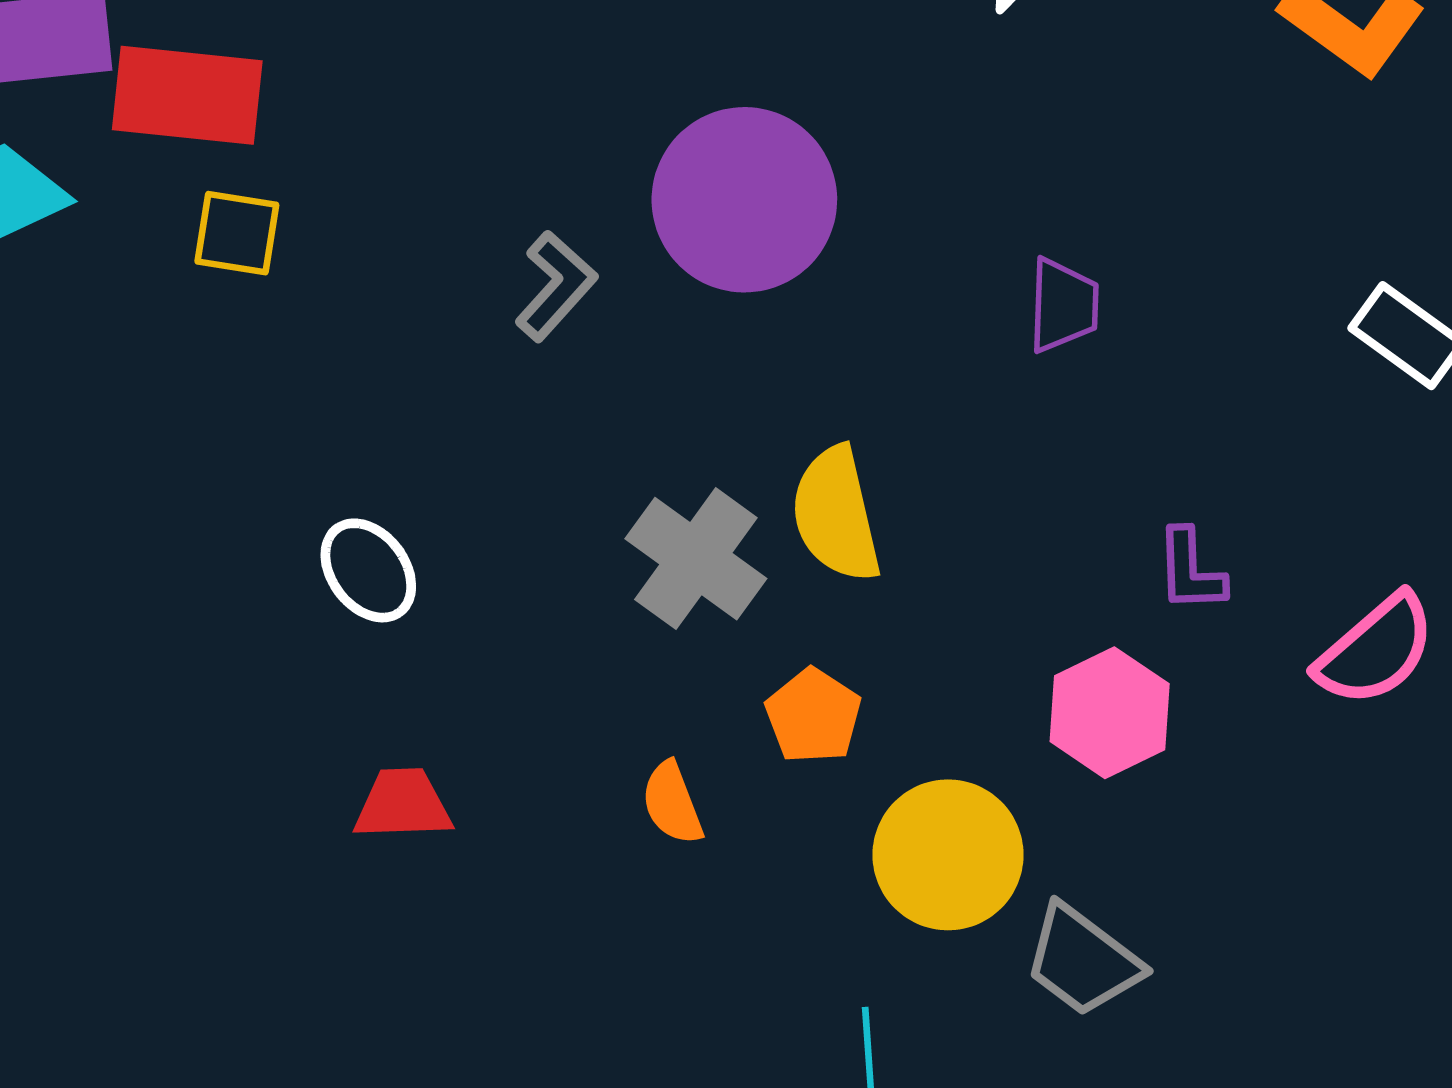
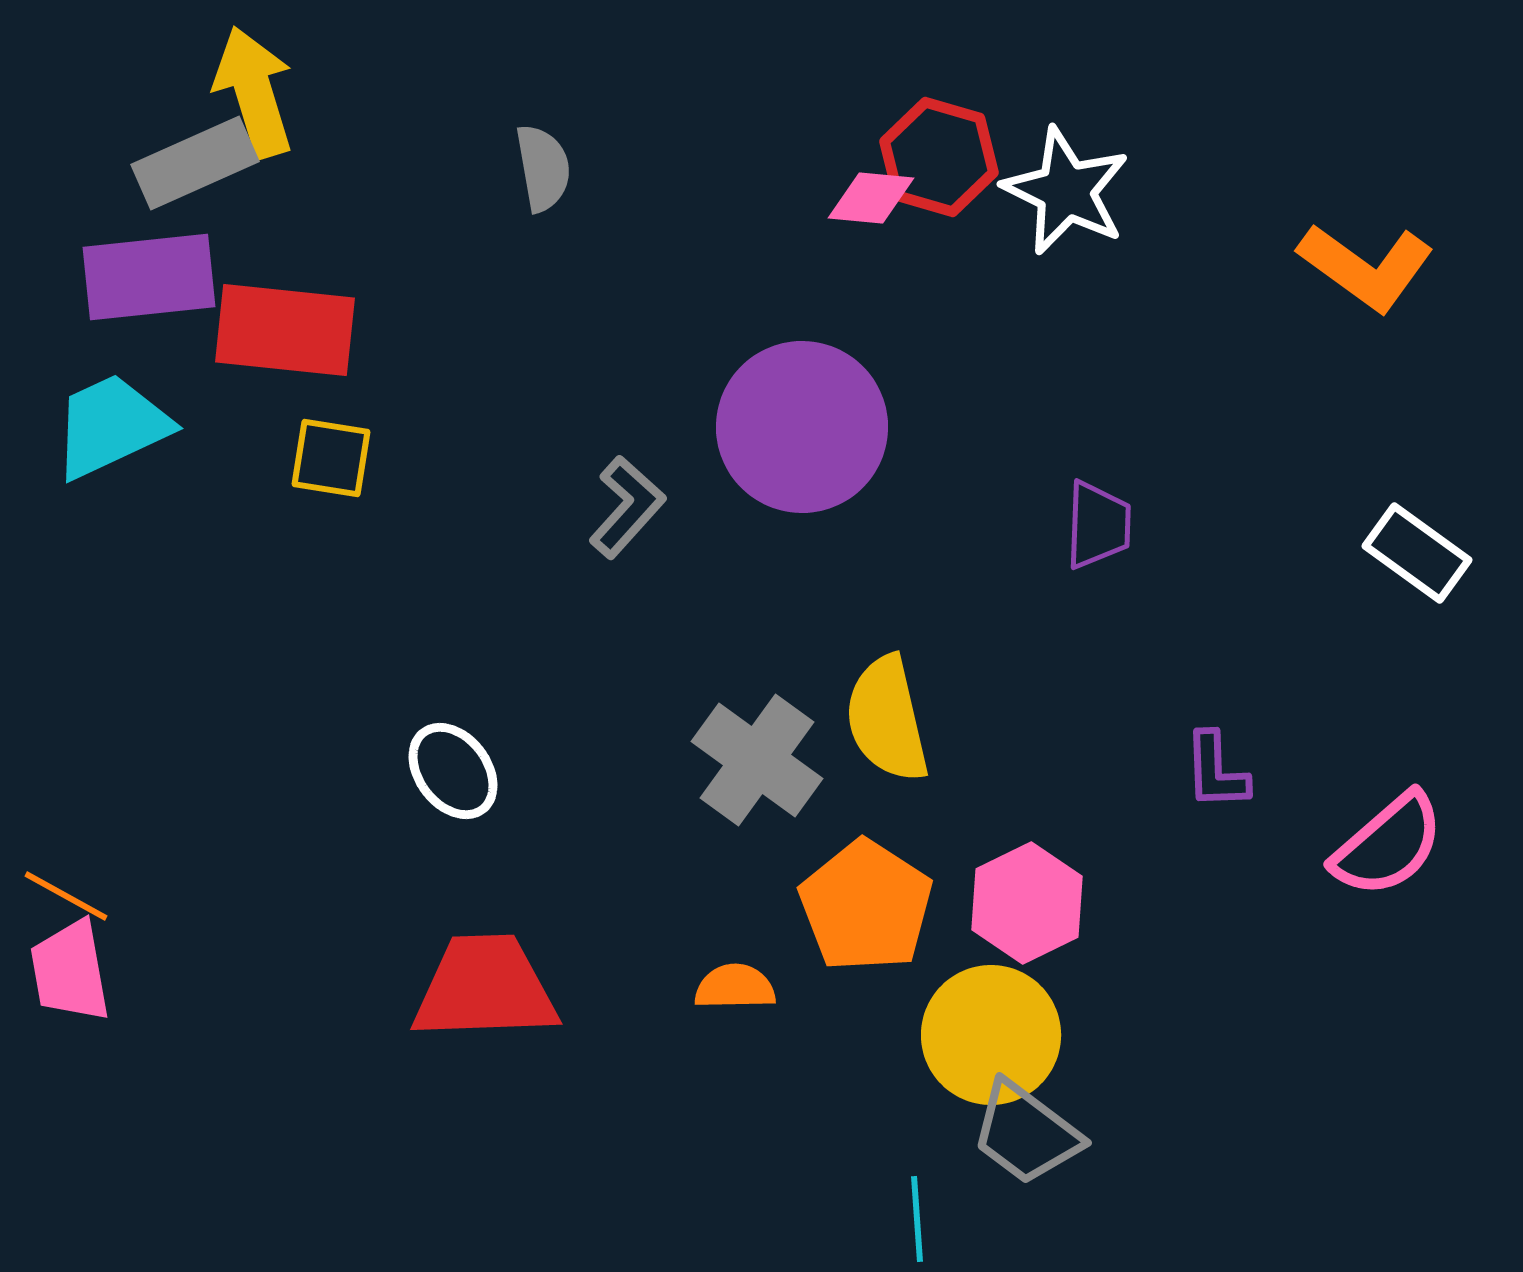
pink hexagon: (1110, 713) -> (1027, 903), moved
orange pentagon: (813, 716) -> (866, 906), size x1.5
orange semicircle: (672, 803) -> (735, 987), turned 110
red trapezoid: (403, 804) -> (485, 988), size x1.6
gray trapezoid: (1083, 960) -> (1026, 1133), moved

